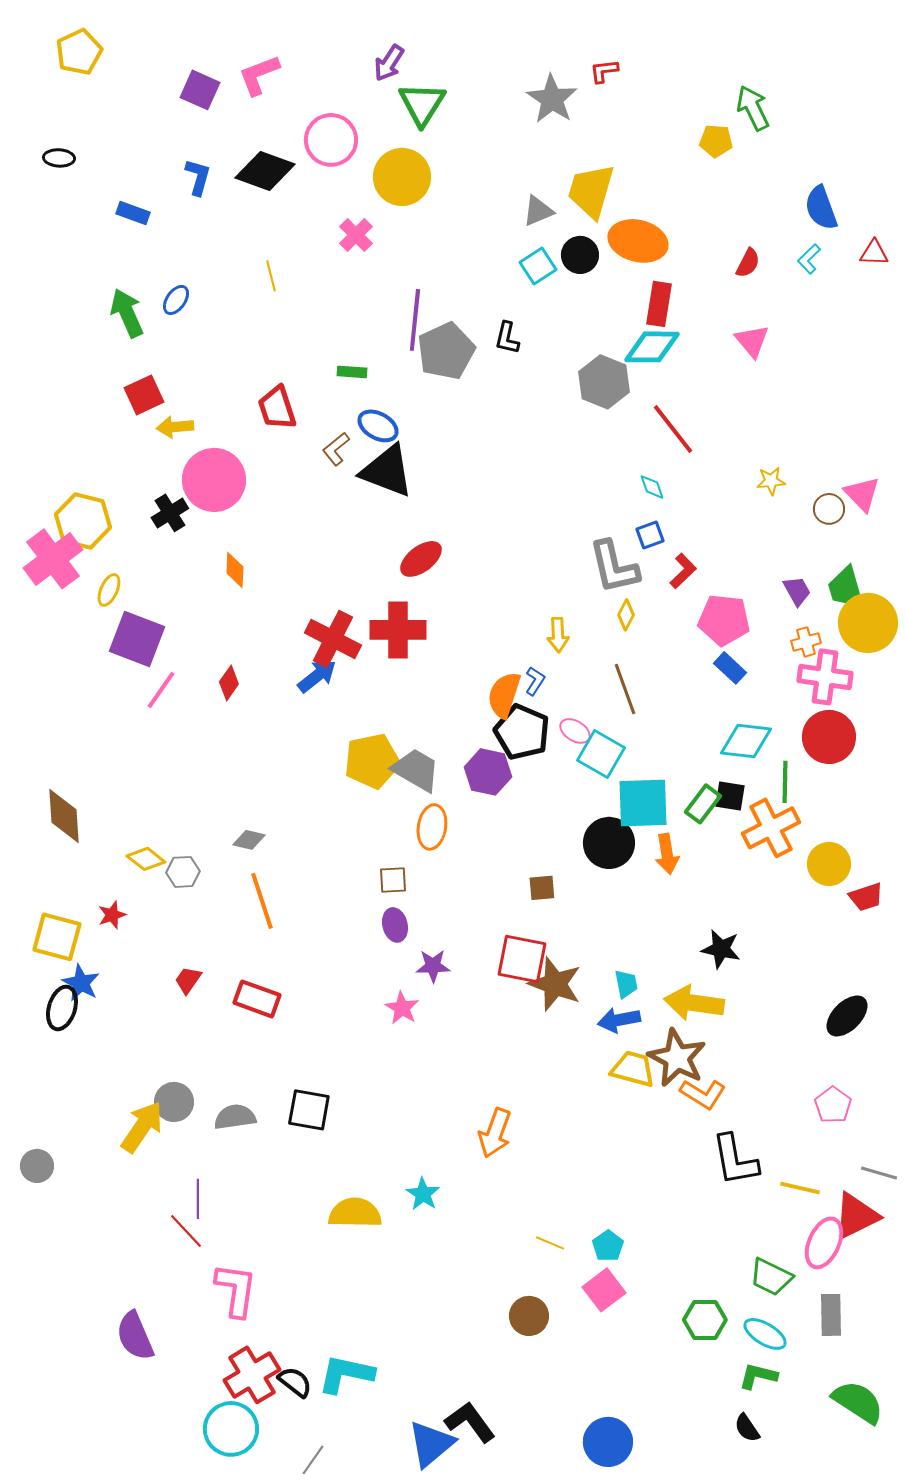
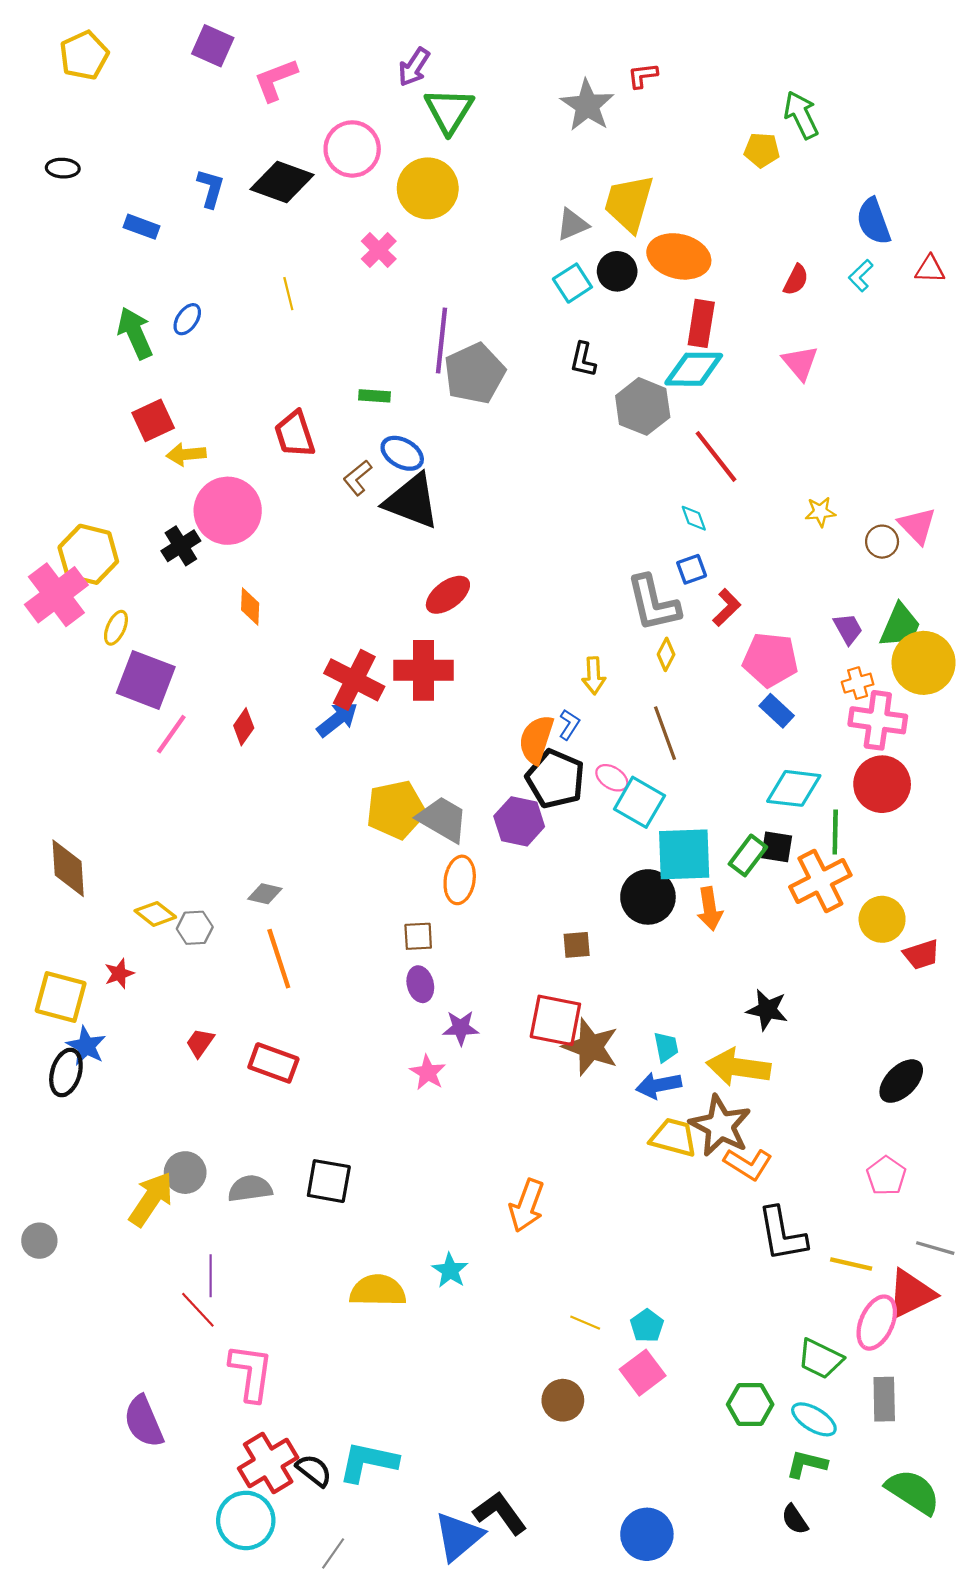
purple square: (200, 90) -> (213, 46), moved
black L-shape: (507, 338) -> (583, 360), moved
green trapezoid: (846, 588) -> (900, 626), turned -141

